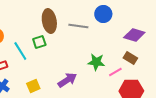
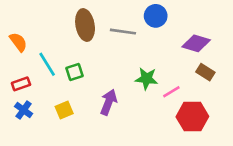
green square: (39, 42) -> (75, 72), moved
brown rectangle: (130, 58) -> (205, 72), moved
purple arrow: (67, 80) -> (109, 102), turned -36

